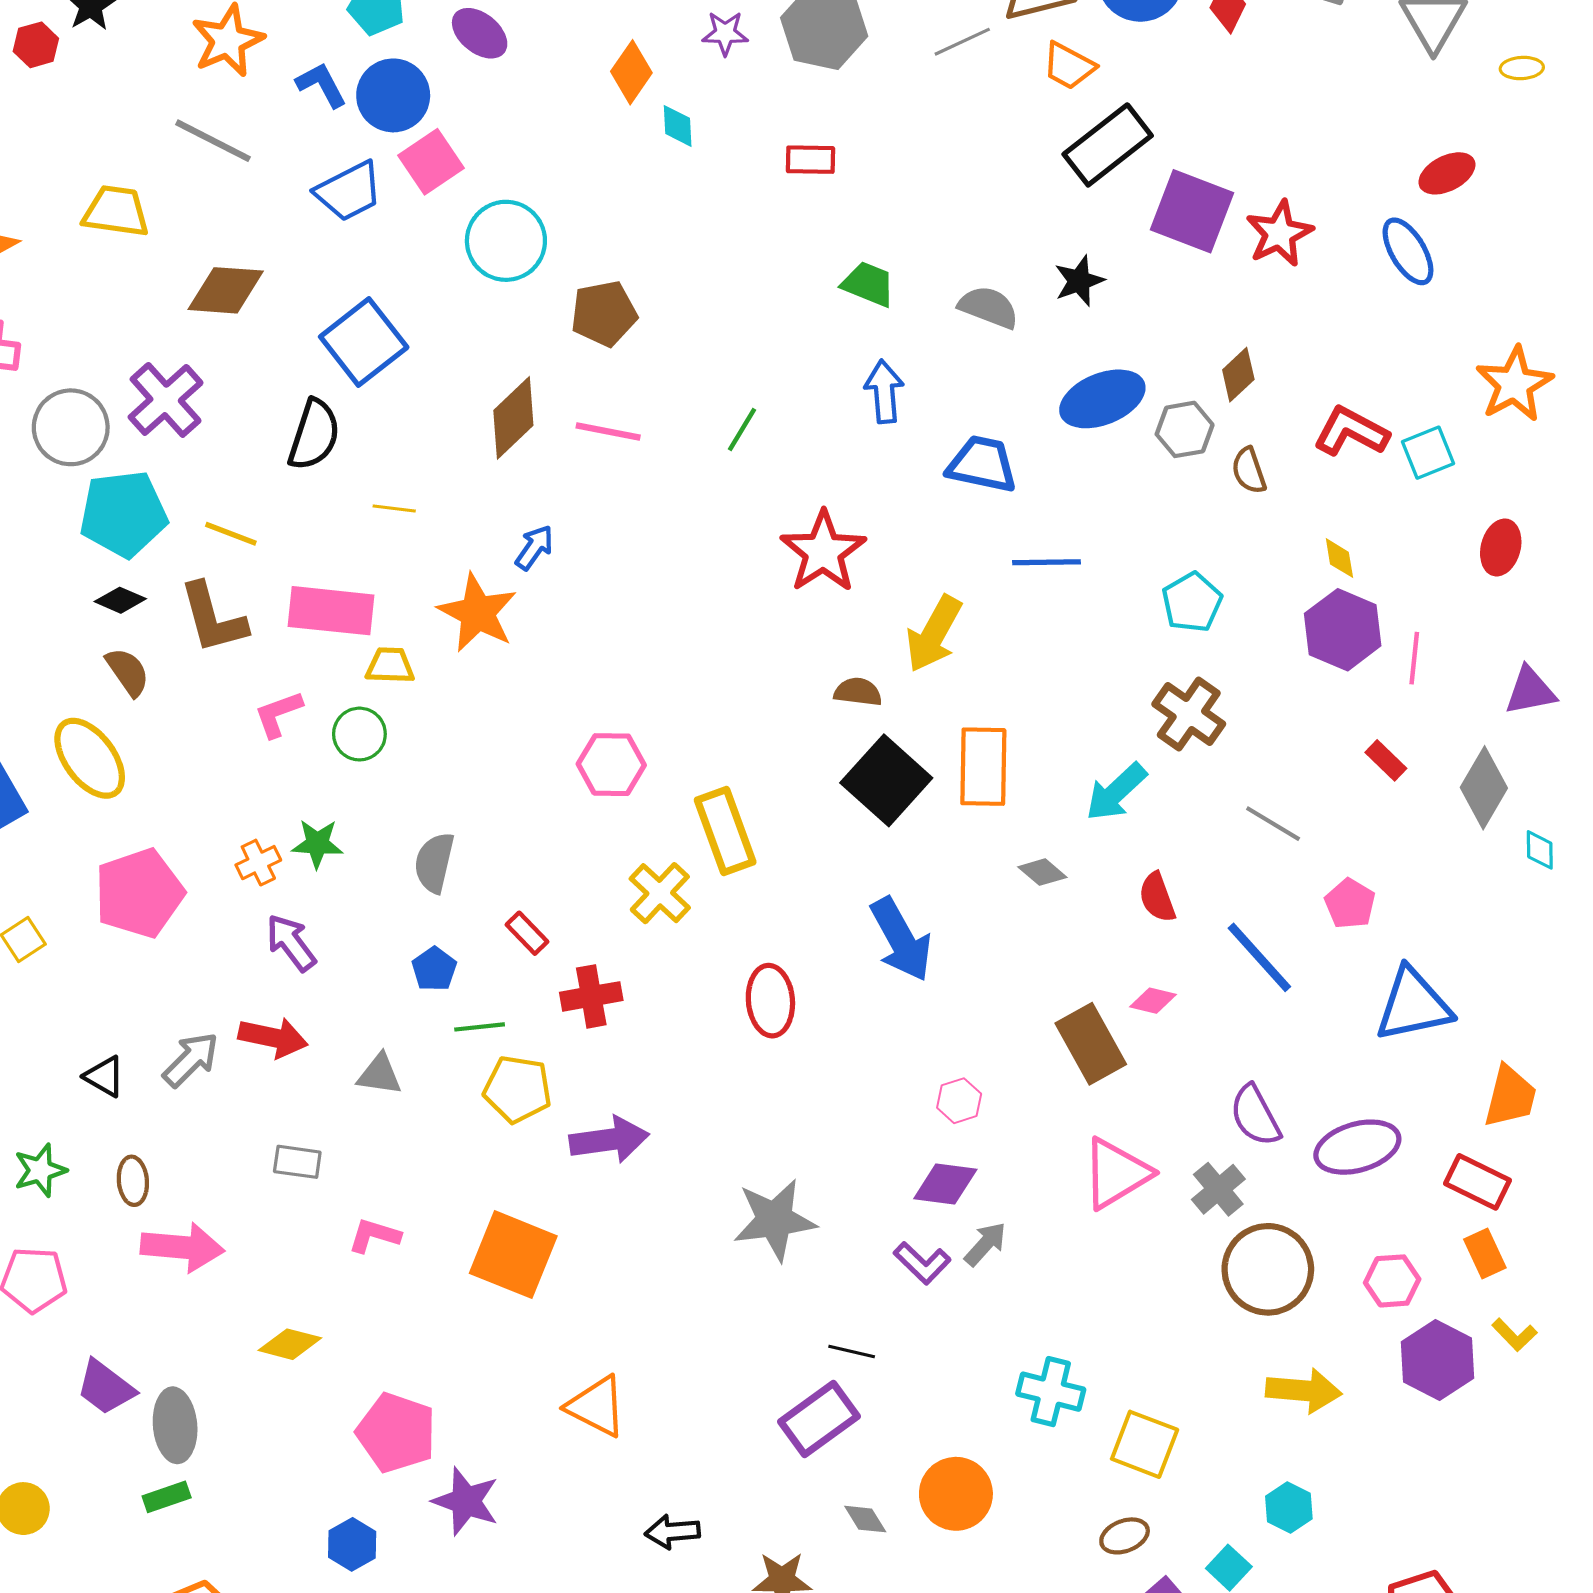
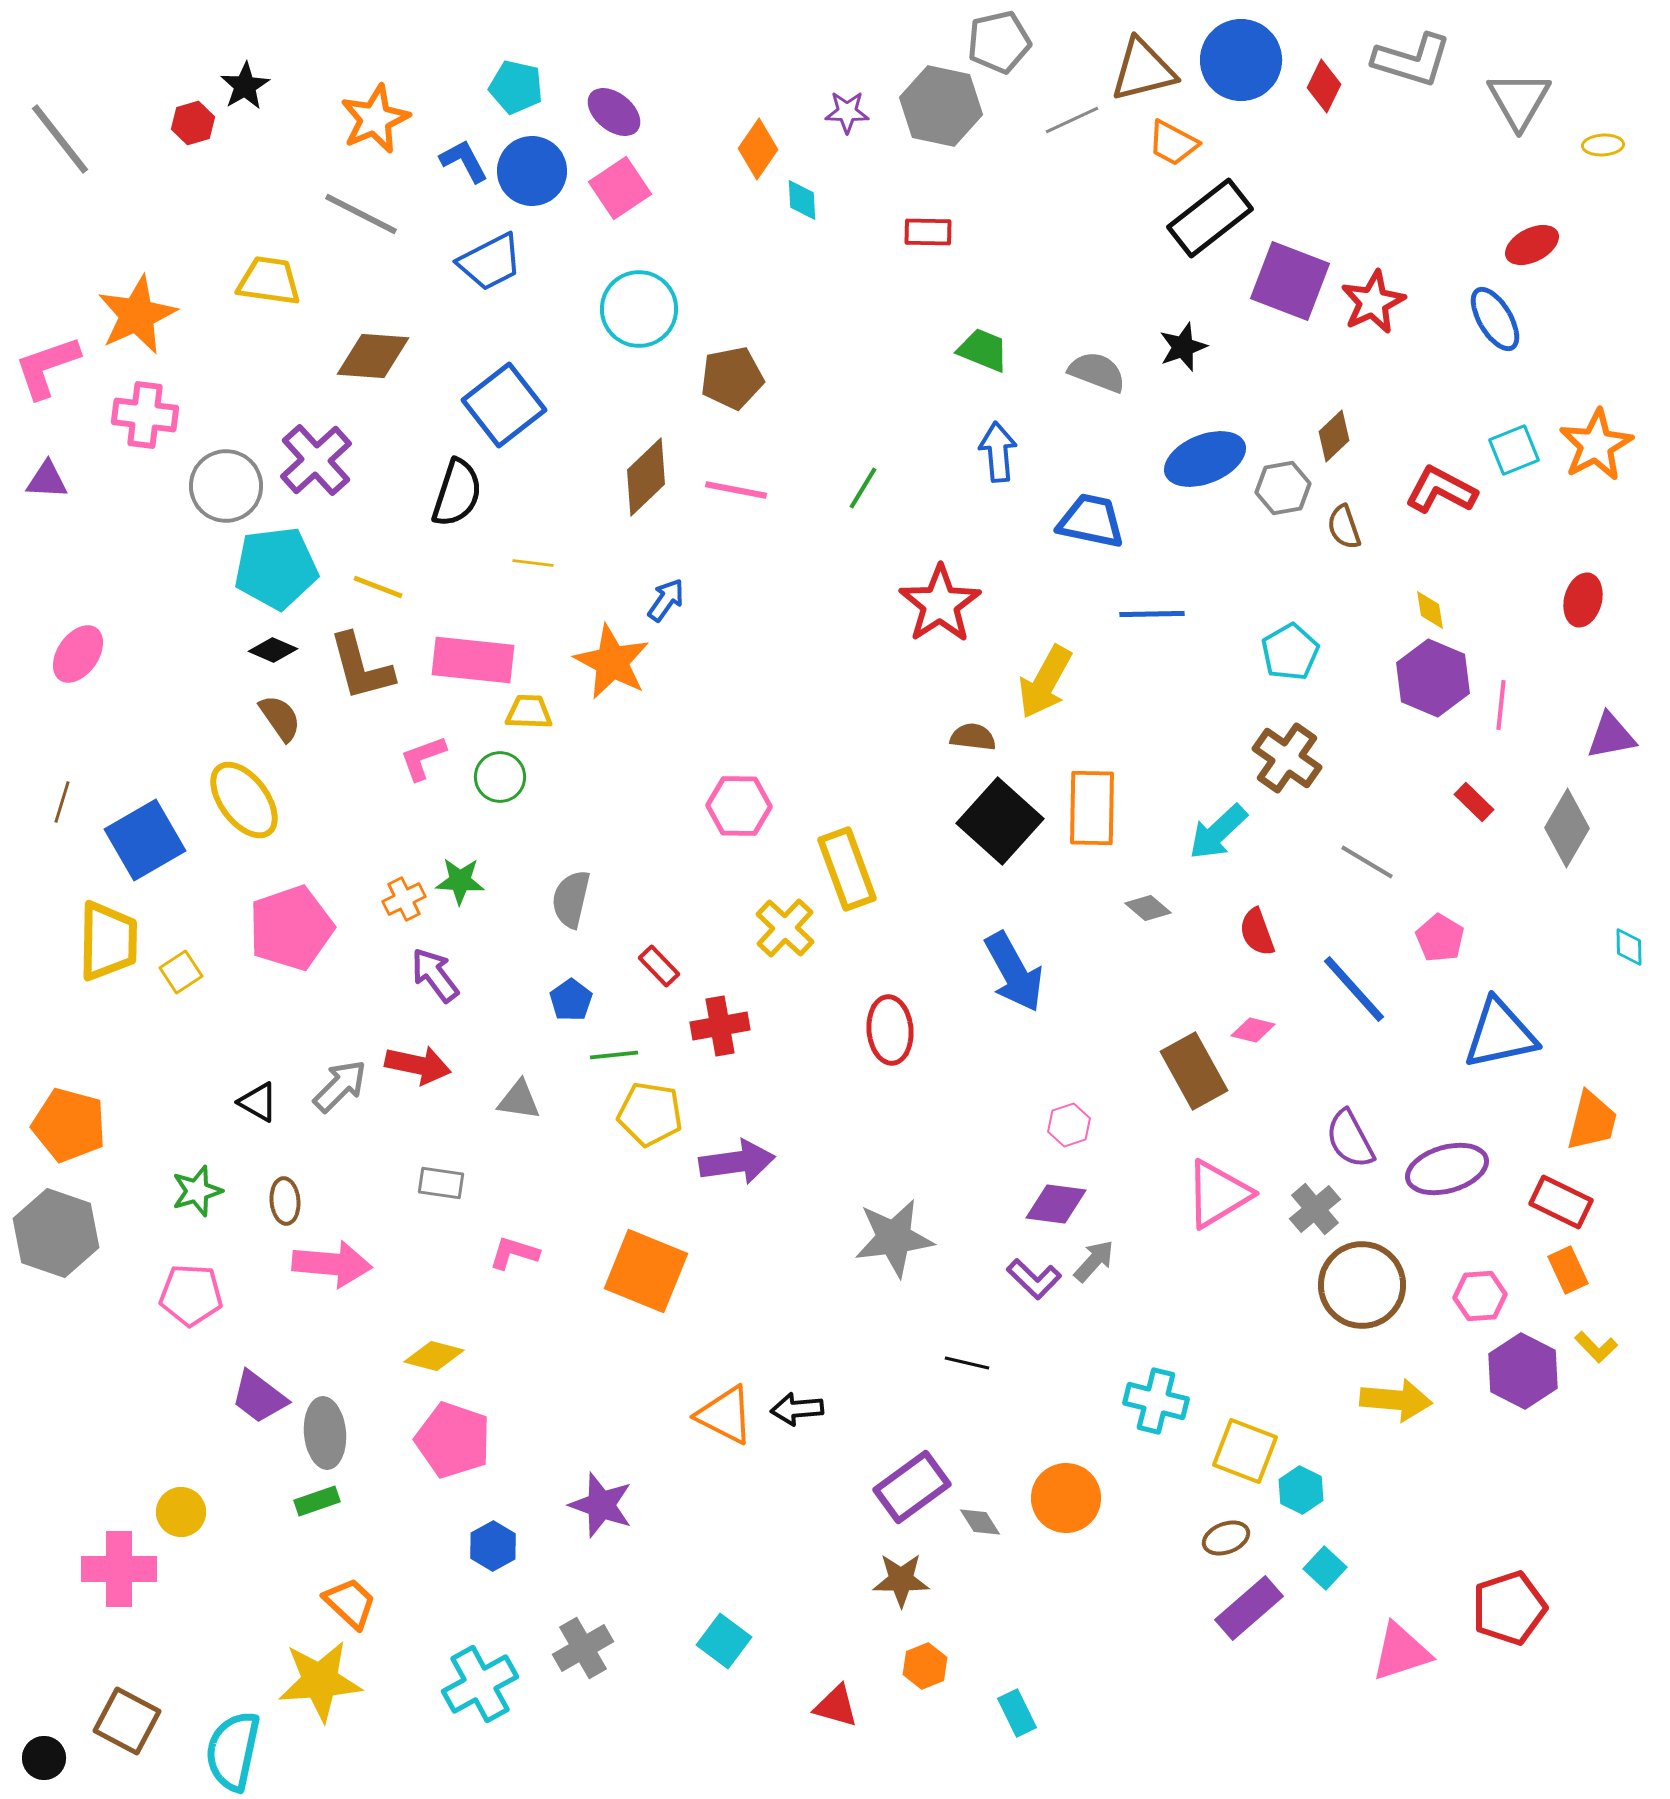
pink square: (431, 162) -> (620, 188), moved
cyan square: (1428, 453) -> (1514, 450), moved
cyan diamond: (1540, 850) -> (1629, 947), moved
purple rectangle: (819, 1419) -> (912, 1487), moved
pink pentagon: (396, 1433) -> (453, 1440), moved
cyan hexagon: (1289, 1507) -> (1301, 1490), moved
black arrow: (672, 1532) -> (797, 1409), moved

